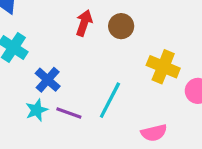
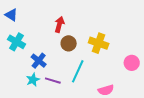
brown circle: (121, 26) -> (69, 43), moved
yellow cross: (163, 67) -> (99, 43), moved

